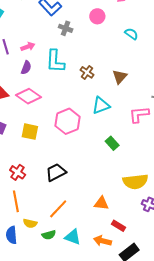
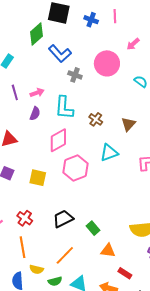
pink circle: (97, 16) -> (107, 63), size x1.6
pink diamond: (28, 96) -> (58, 140), moved, turned -65
green rectangle: (112, 143) -> (93, 228), moved

